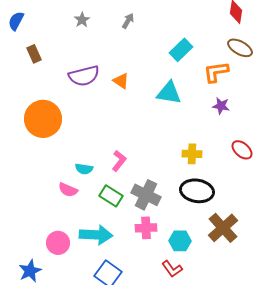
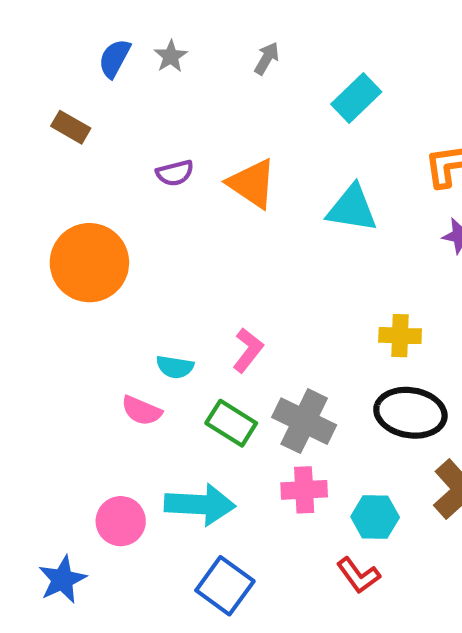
blue semicircle: (16, 21) -> (114, 58), moved
cyan rectangle: (181, 50) -> (356, 98), moved
brown rectangle: (34, 54) -> (71, 127), turned -36
purple semicircle: (84, 76) -> (175, 173), size x0.6
orange triangle: (121, 81) -> (252, 183), size x1.5

